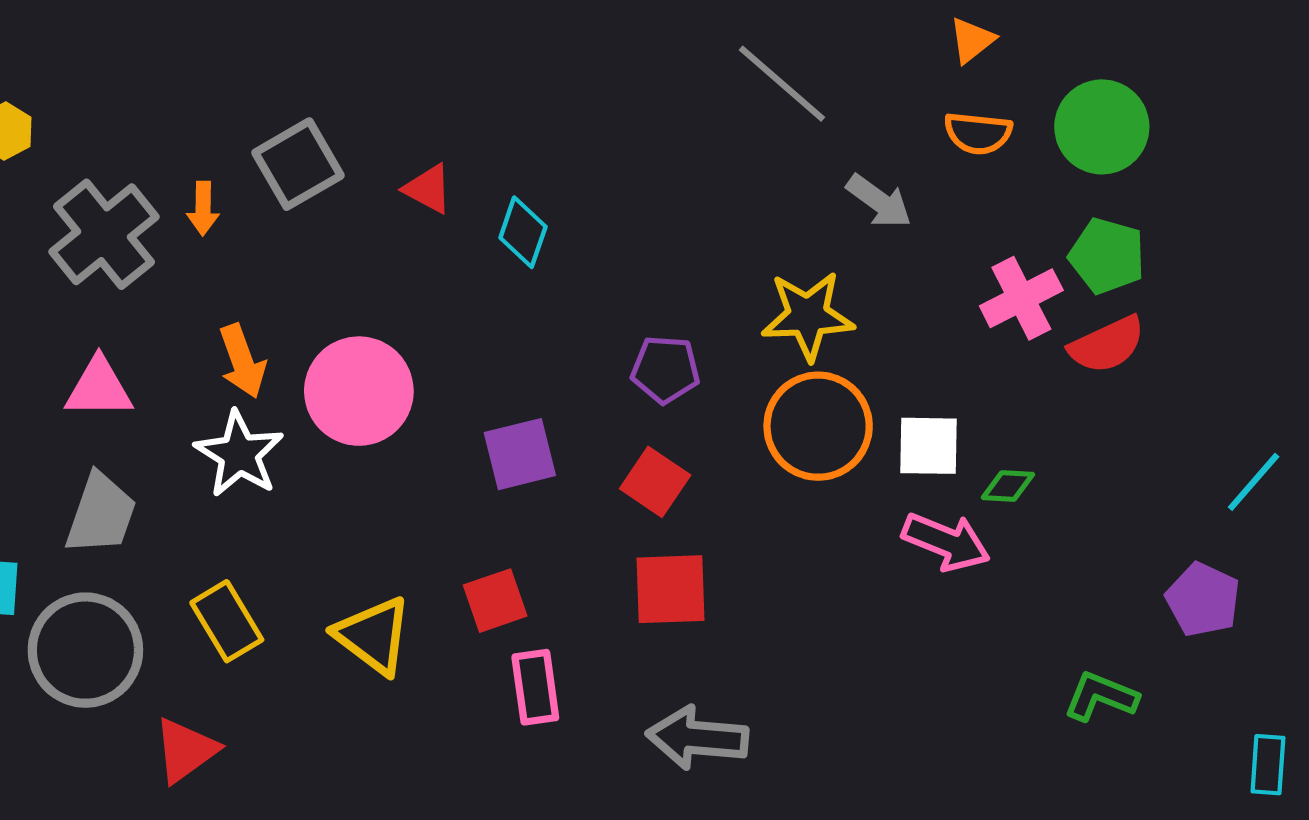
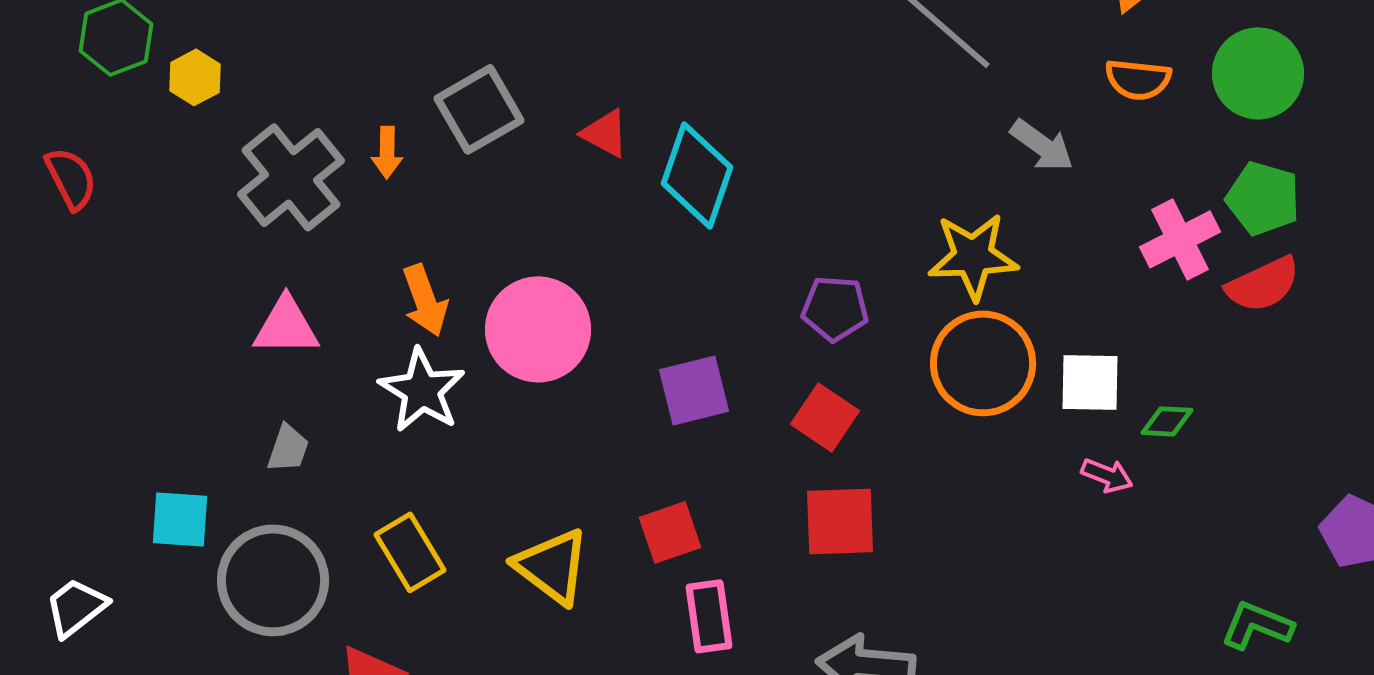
cyan diamond: (523, 232) -> (697, 175), size x1.5
gray trapezoid: (101, 514) -> (288, 448), size x0.6
pink arrow: (946, 542) -> (1107, 475), size x0.6

